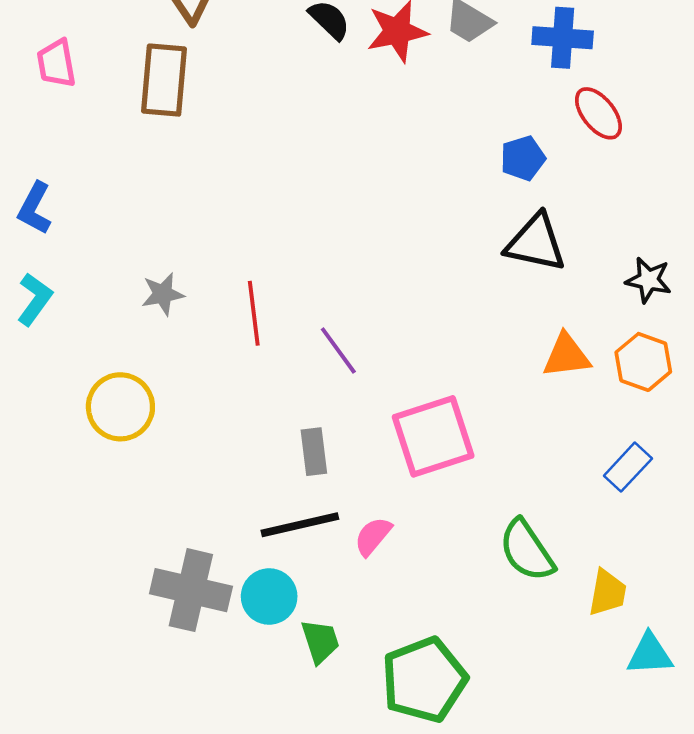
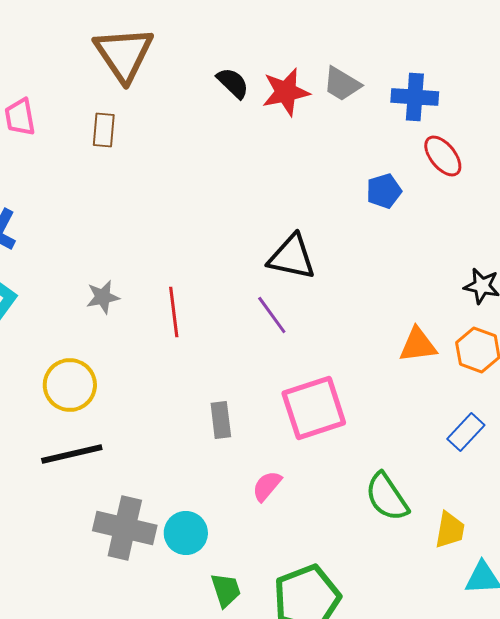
brown rectangle: (164, 80) -> (104, 130), size x0.6
black triangle: (536, 243) -> (292, 257), moved
purple line: (338, 350) -> (272, 315), moved
black line: (300, 525) -> (72, 454), moved
green trapezoid: (320, 641) -> (226, 590), moved

